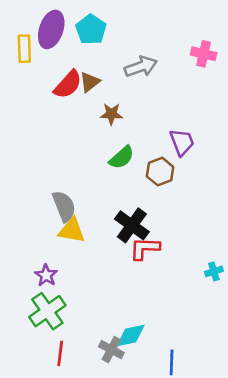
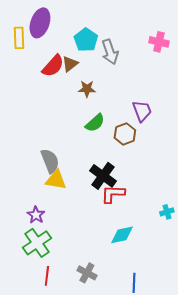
cyan pentagon: (91, 29) -> (86, 40), moved
gray arrow: (141, 67) -> (110, 52), turned 90
cyan diamond: (131, 335) -> (122, 235), moved

